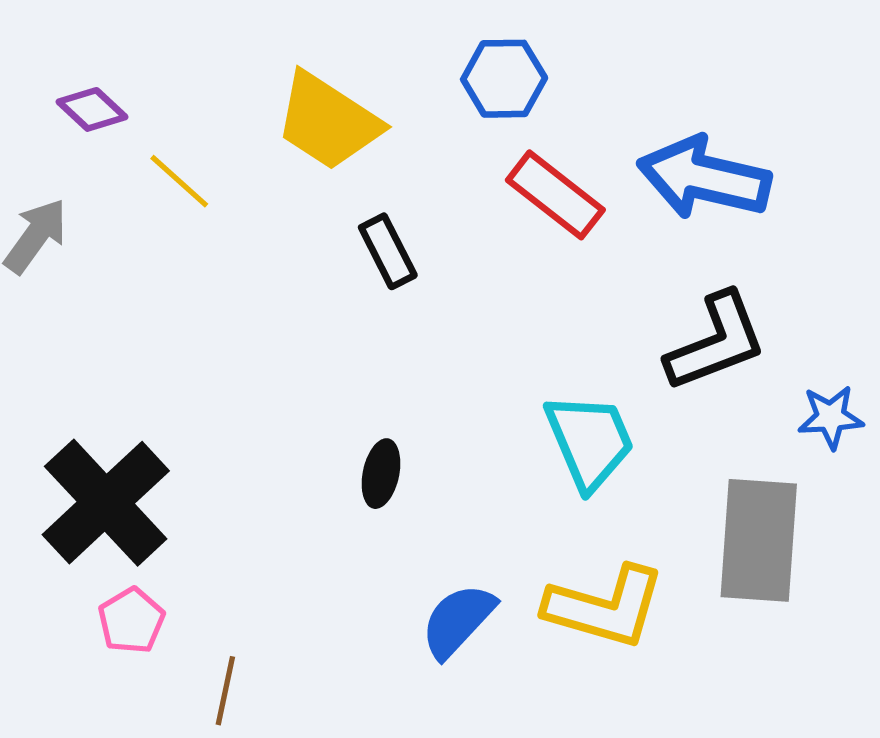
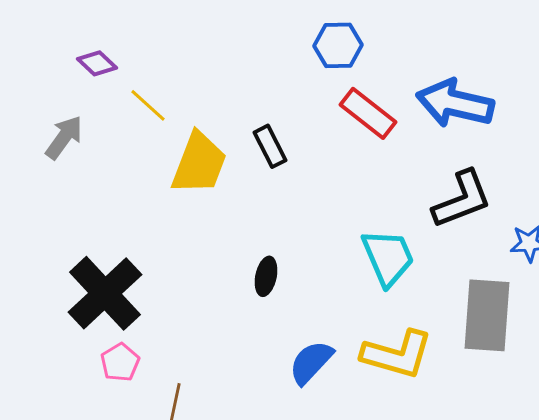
yellow trapezoid: (328, 121) -> (199, 163), moved, turned -102

